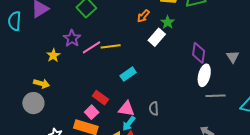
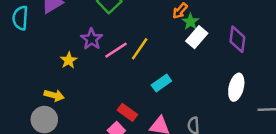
green star: (168, 22) -> (191, 22), moved
yellow line: (111, 46) -> (140, 49), turned -48
purple diamond: (199, 53) -> (237, 39), moved
white ellipse: (204, 75) -> (236, 87), moved

